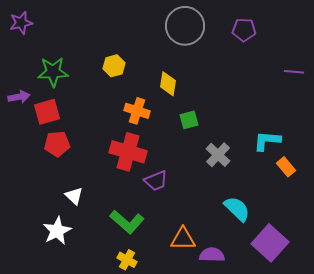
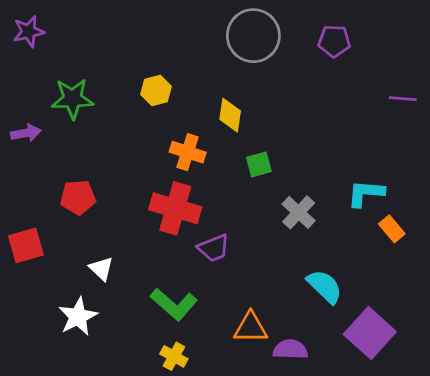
red square: (47, 112) -> (26, 245), moved

